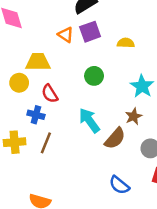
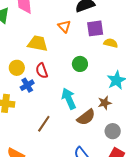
purple square: (90, 32) -> (95, 28), moved
yellow circle: (19, 83) -> (17, 68), moved
blue cross: (36, 115) -> (27, 85), turned 32
brown line: (46, 143) -> (44, 124), moved

